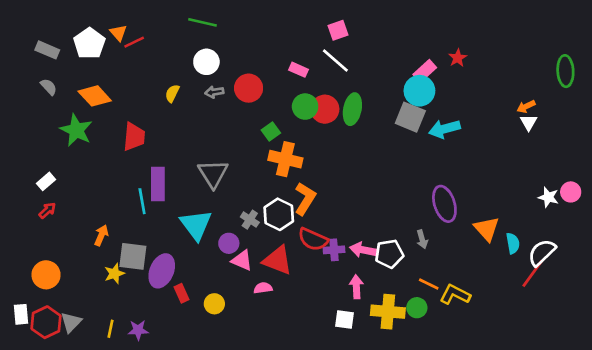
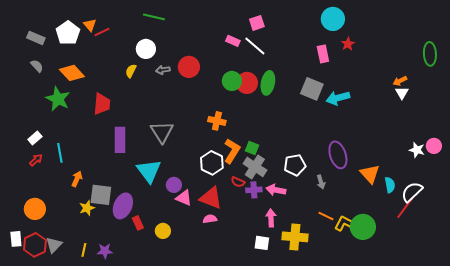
white circle: (206, 62) -> (146, 49), moved
pink rectangle: (298, 70) -> (233, 41), moved
pink rectangle: (425, 71) -> (323, 54), turned -60
cyan circle: (419, 91) -> (333, 19), moved
green square: (271, 131) -> (252, 148), moved, turned -32
orange cross: (285, 159) -> (217, 121), size x0.7
cyan line: (142, 201) -> (60, 153), moved
gray cross: (250, 220) -> (255, 167), moved, size x1.6
red semicircle: (313, 239) -> (238, 182), size x0.6
white pentagon: (389, 254) -> (295, 165), moved
pink semicircle: (263, 288) -> (210, 219), moved
green circle: (417, 308) -> (363, 227), moved, size x1.6

